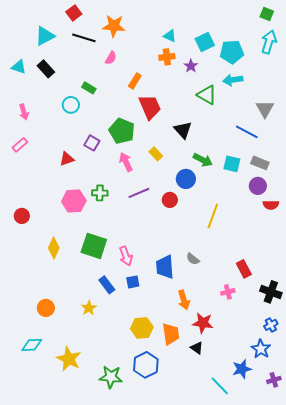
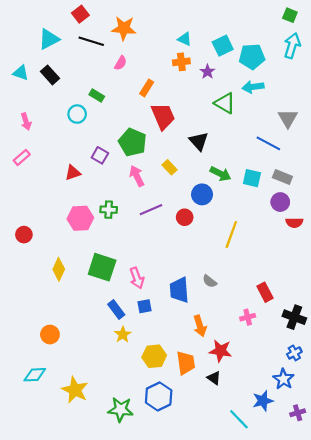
yellow star: (89, 308) -> (123, 335), moved

